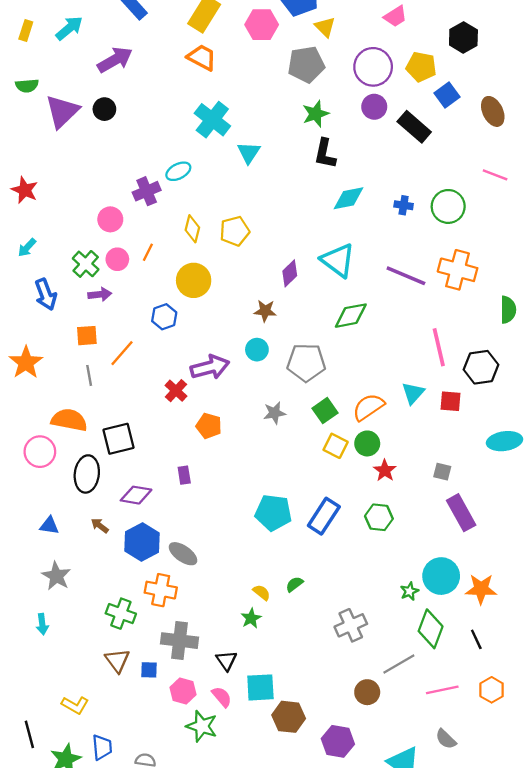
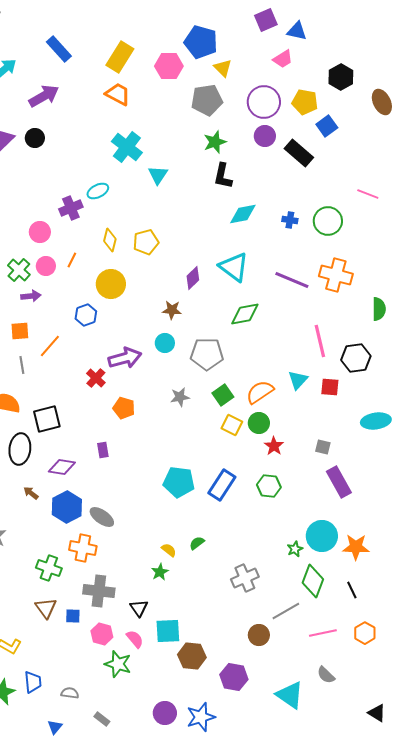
brown ellipse: (493, 111) -> (382, 102), moved

